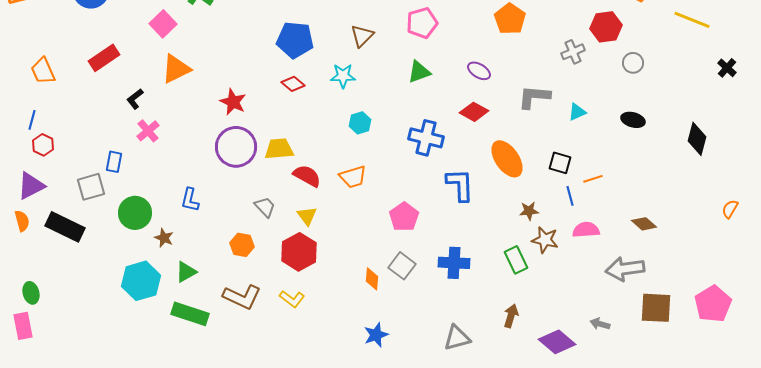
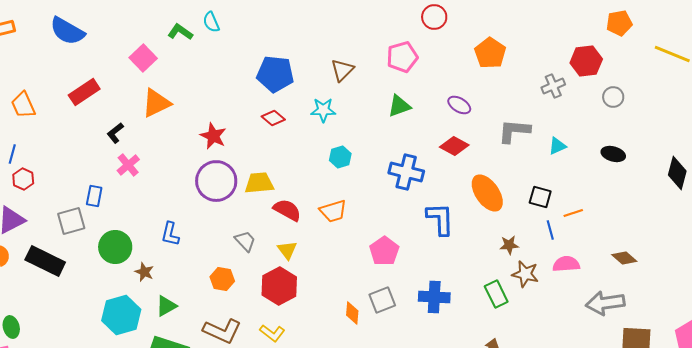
gray square: (402, 266) -> (382, 300), turned 32

